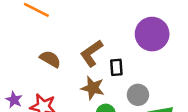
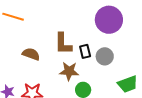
brown L-shape: (91, 53) -> (63, 44), turned -45
gray circle: (138, 95) -> (105, 56), moved

